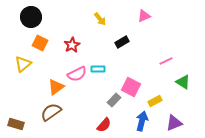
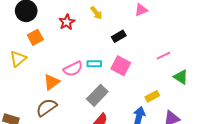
orange square: (40, 43) -> (35, 37), turned 35
red star: (72, 45) -> (67, 22), moved
pink square: (131, 87) -> (121, 66), moved
gray rectangle: (114, 100) -> (97, 95), moved, size x1.5

